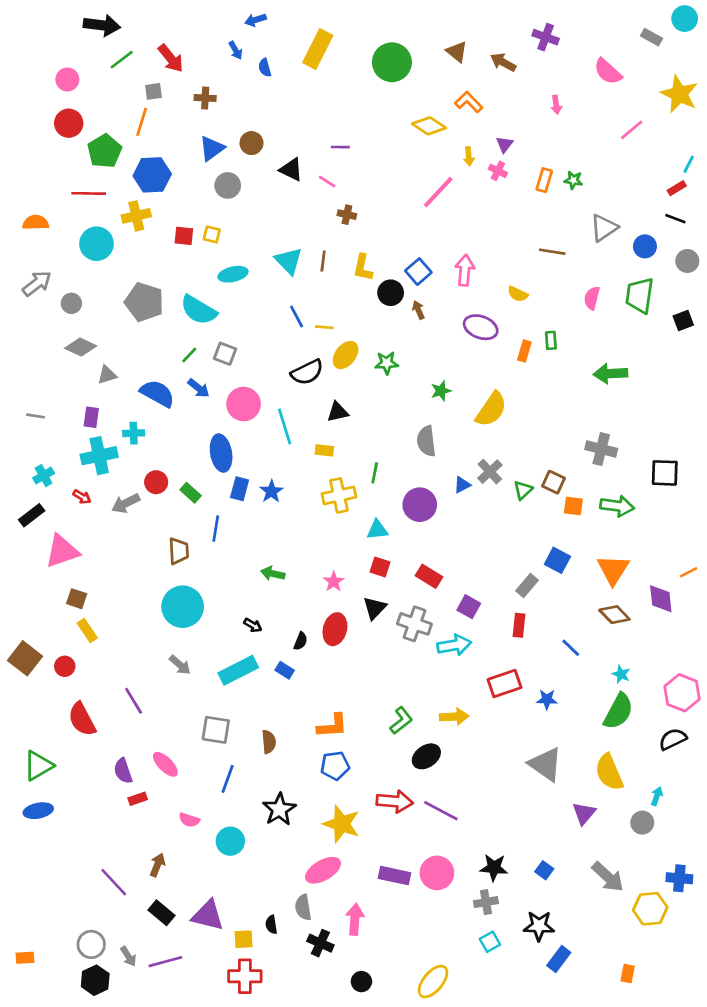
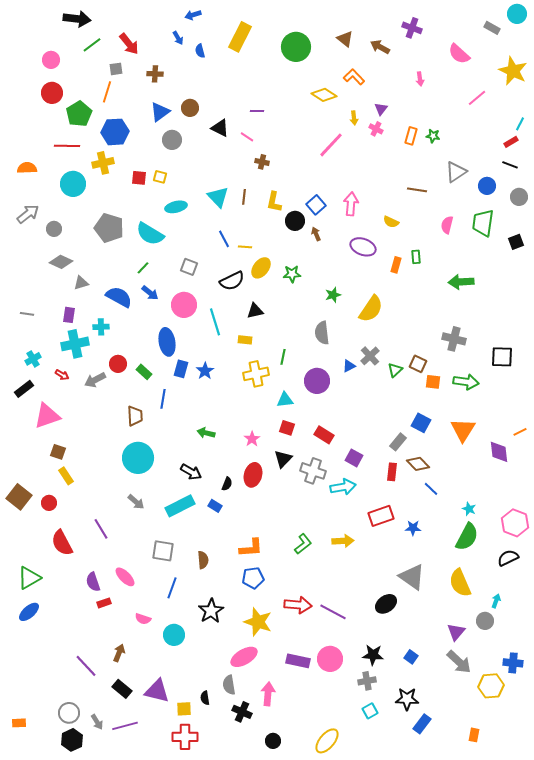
gray square: (225, 354) -> (189, 267), moved
brown diamond: (614, 615) -> (418, 464), moved
black arrow: (253, 625) -> (191, 472), size x1.5
black ellipse: (426, 756) -> (386, 604), moved
blue ellipse: (38, 811) -> (29, 612), turned -30
purple triangle: (584, 813) -> (456, 632), moved

